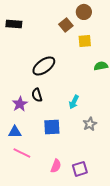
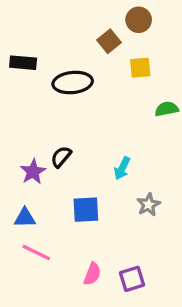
black rectangle: (14, 24) -> (23, 63), moved
black ellipse: (44, 66) -> (73, 83), moved, turned 30
black semicircle: (37, 95) -> (61, 157), turned 56

